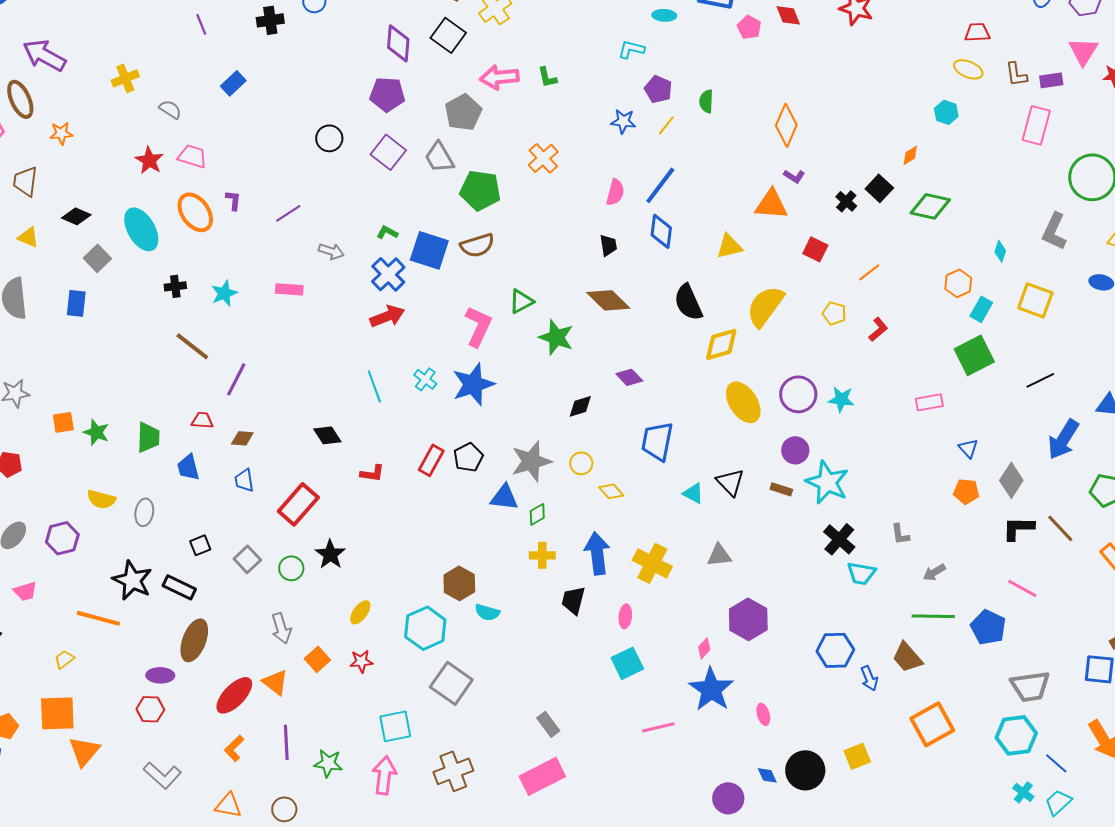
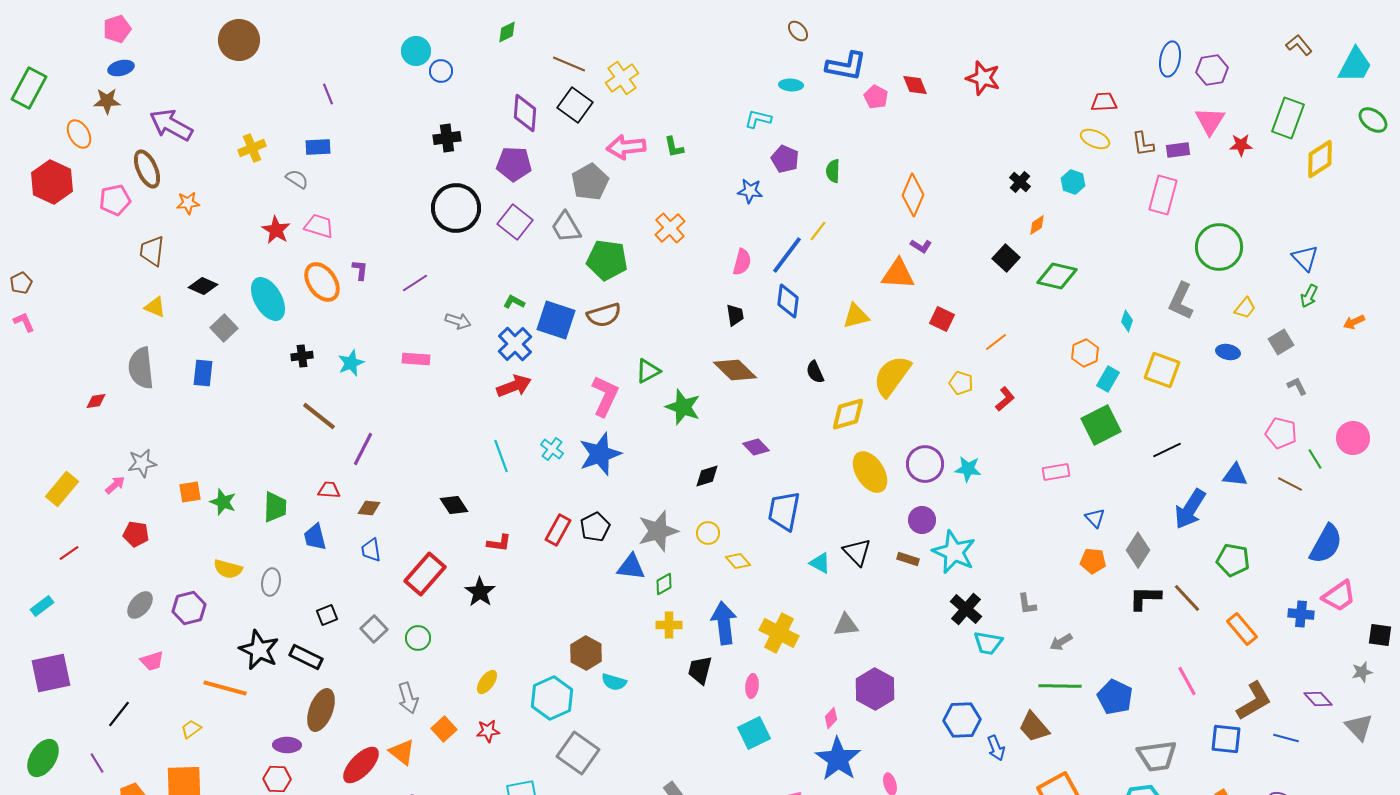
black cross: (270, 20) -> (447, 138), moved
blue rectangle: (233, 83) -> (318, 147), moved, turned 40
yellow line: (666, 125) -> (818, 231), moved
black circle: (329, 138) -> (456, 208), size x1.8
black cross: (846, 201) -> (1020, 182), moved
black semicircle: (688, 302) -> (815, 372), size x0.6
black star: (330, 554) -> (480, 592), moved
pink line: (1022, 588) -> (1187, 681), moved, turned 32

